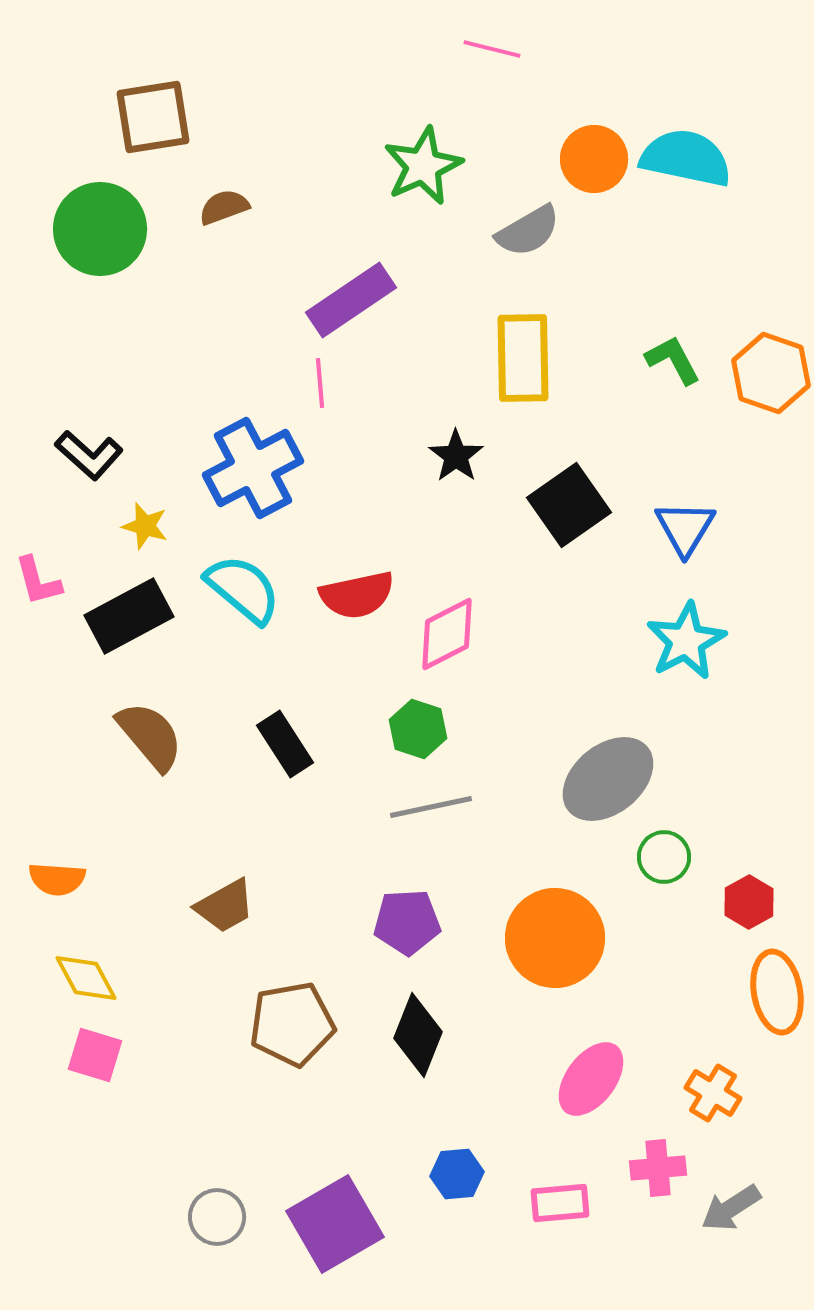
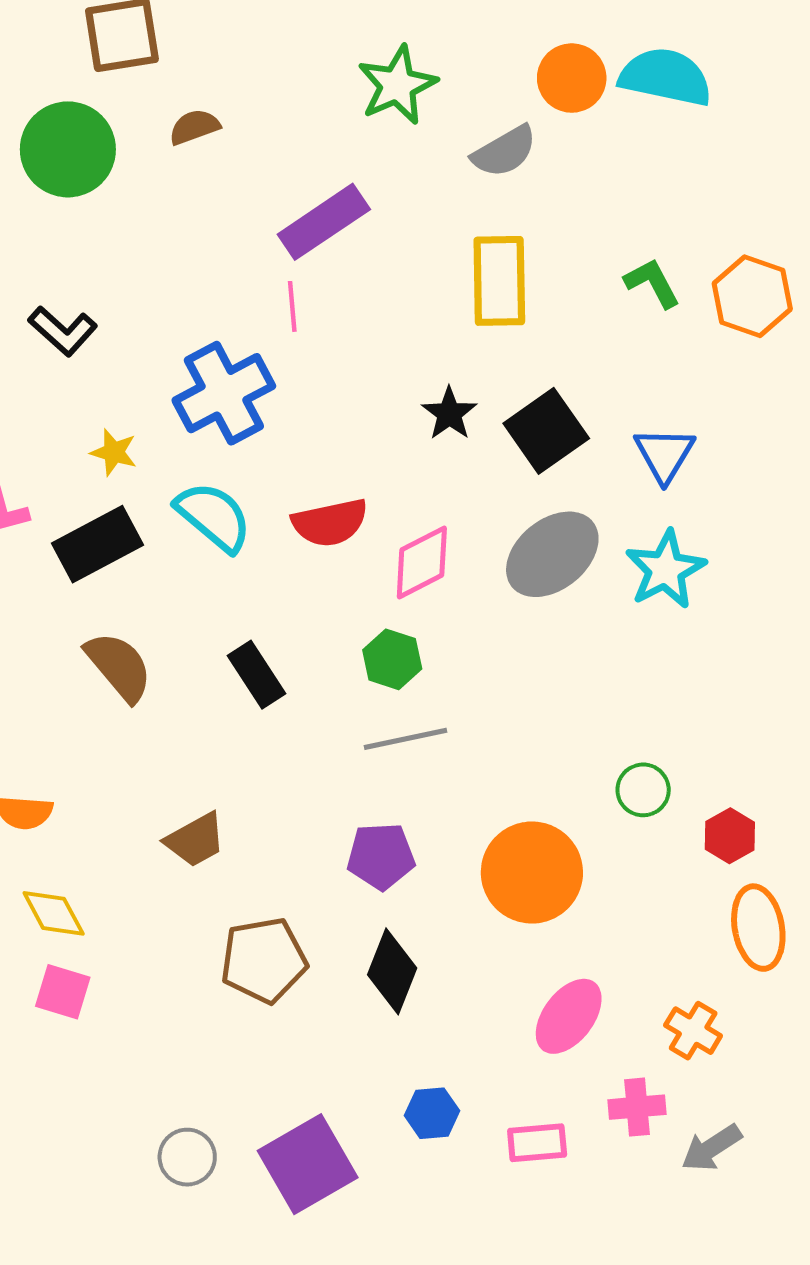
black L-shape: (89, 455) -> (63, 331), moved
black star: (456, 456) -> (449, 414), moved
gray ellipse: (608, 779) -> (552, 554), moved

